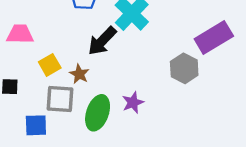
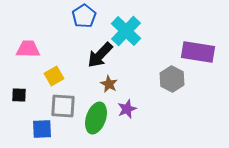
purple rectangle: (214, 38) -> (198, 52), turned 40
brown star: (79, 74) -> (109, 84), moved

